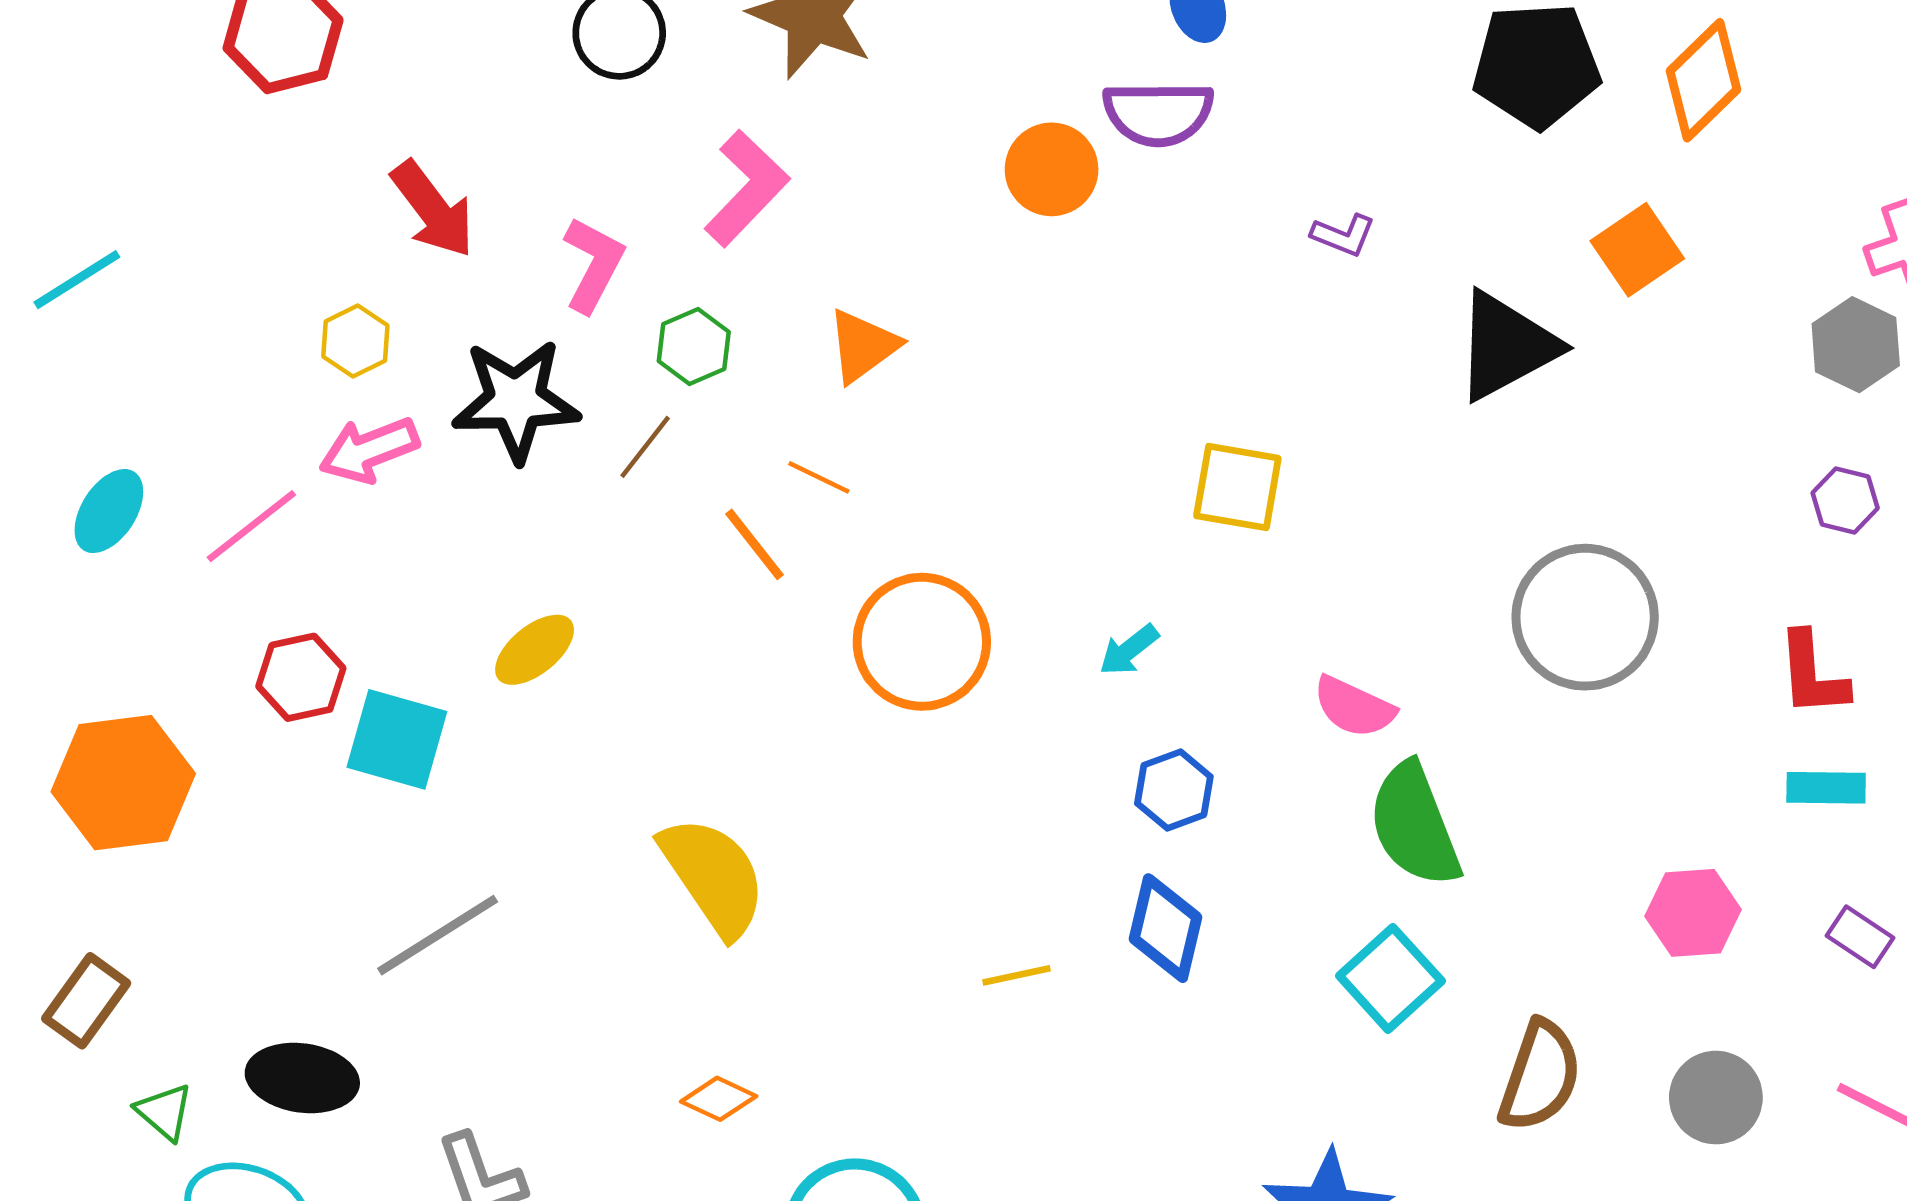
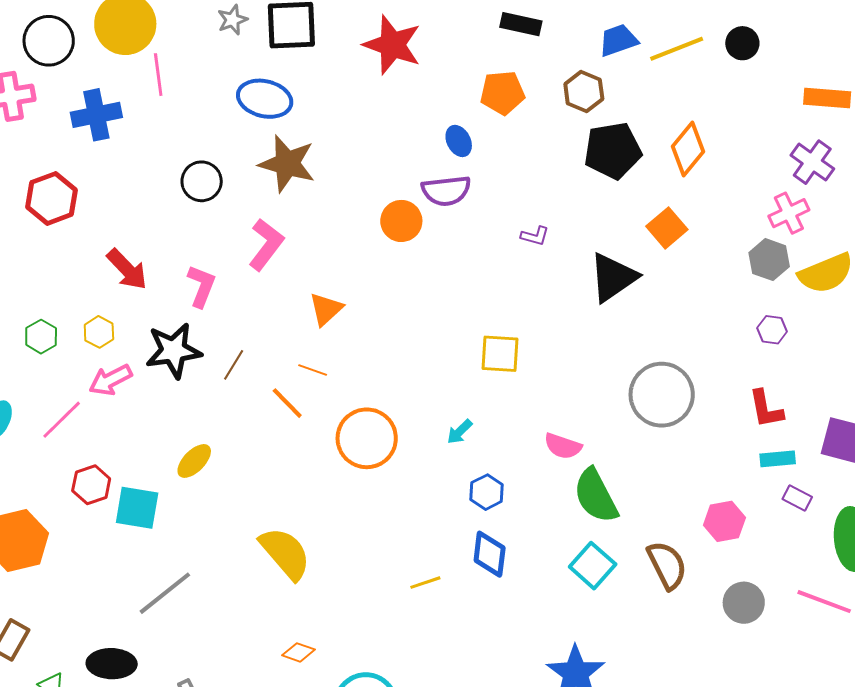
green hexagon: (694, 346) -> (41, 337), moved
purple rectangle: (1860, 937) -> (797, 498), moved
brown semicircle: (1540, 1076) -> (667, 565), moved, turned -39

